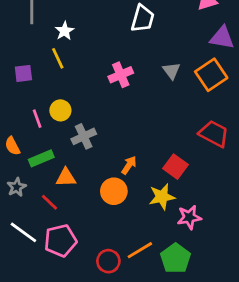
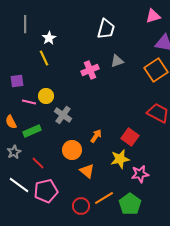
gray triangle: (171, 71) -> (117, 61), moved, turned 48
purple square: (23, 73) -> (17, 81), moved
pink line: (37, 119) -> (29, 102), turned -56
gray cross: (84, 136) -> (63, 115), turned -30
orange triangle: (66, 178) -> (87, 171), moved, turned 42
orange circle: (114, 191) -> (72, 150), moved

